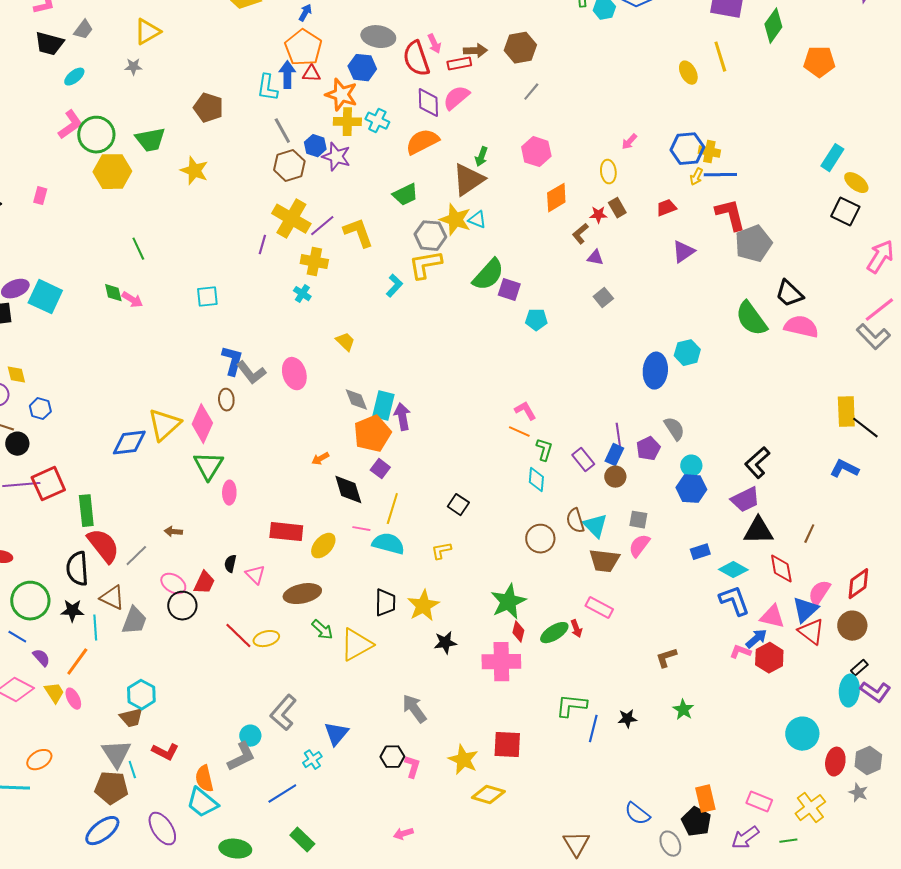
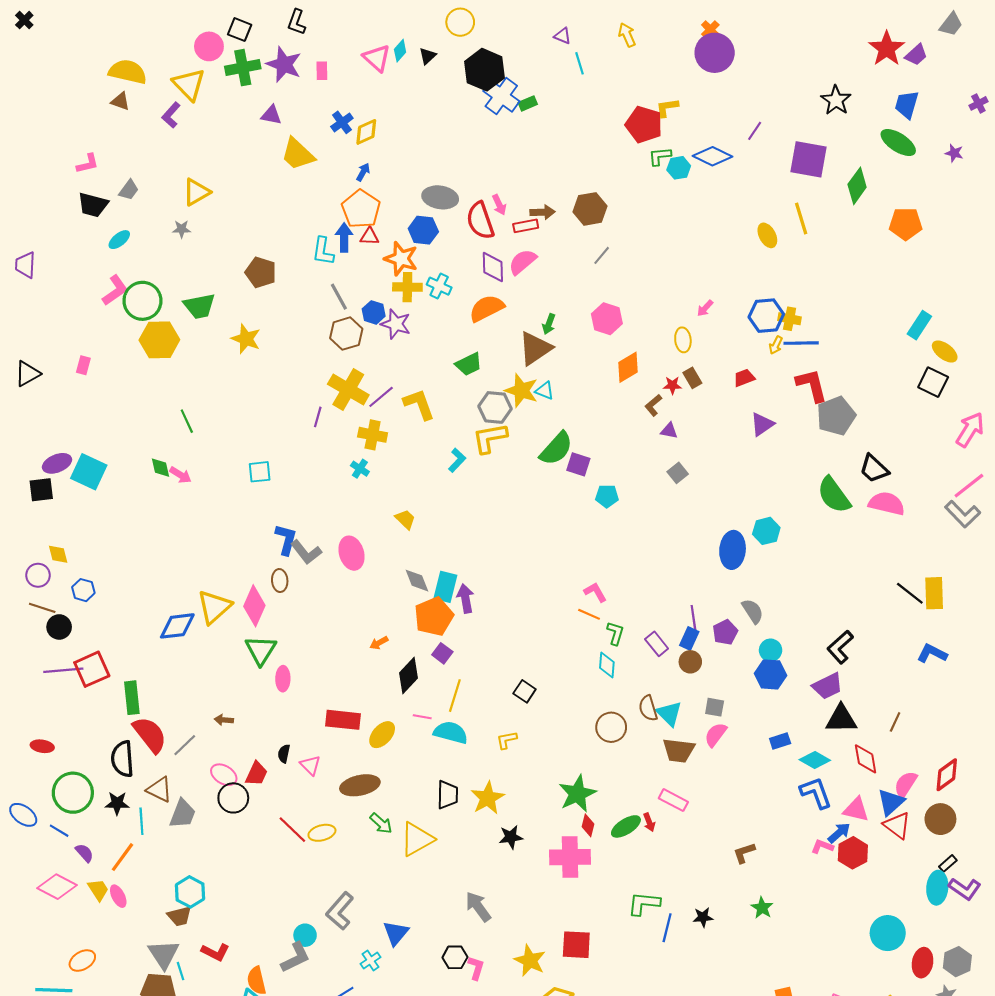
black line: (865, 428) -> (910, 593), moved
black diamond: (348, 490) -> (408, 676), turned 60

